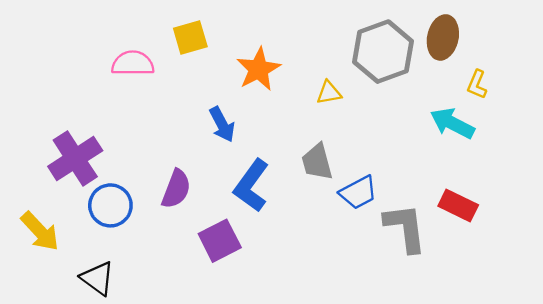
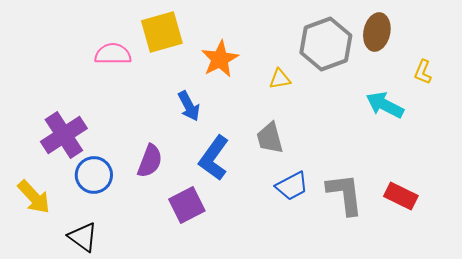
yellow square: (190, 37) -> (162, 32), size x1.4
yellow L-shape: (477, 84) -> (423, 72), moved
blue trapezoid: (358, 193) -> (292, 186), moved
red rectangle: (458, 205) -> (401, 196), moved

